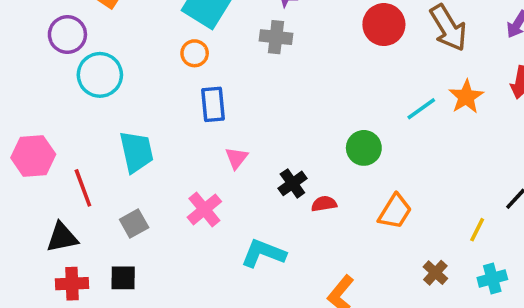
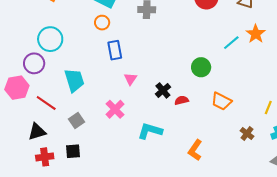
purple circle: (67, 35) -> (34, 63), moved
red line: (83, 188) -> (46, 103), turned -30
orange trapezoid: (395, 211) -> (221, 101), turned 90

